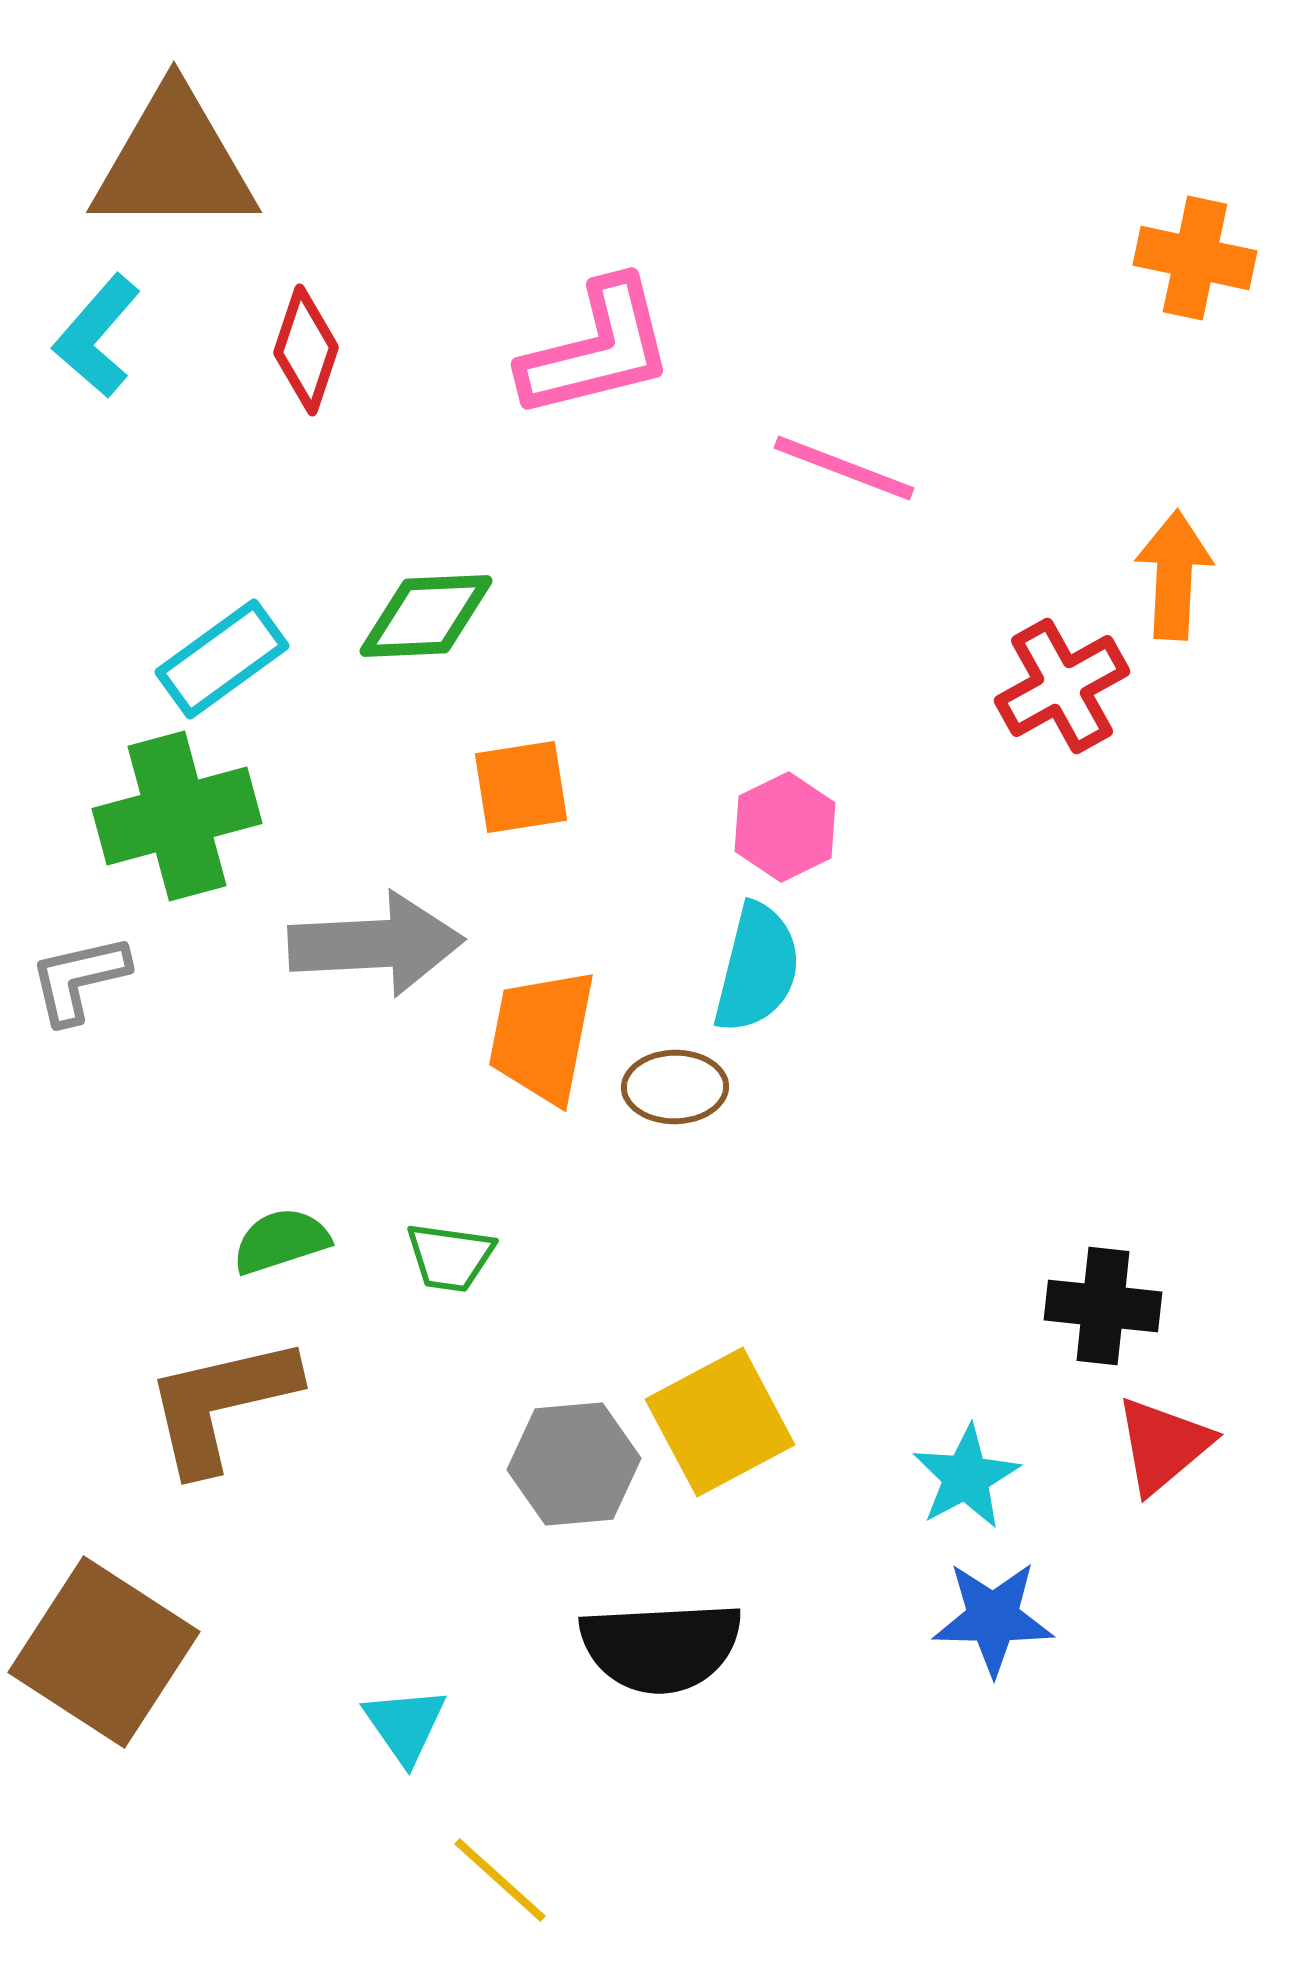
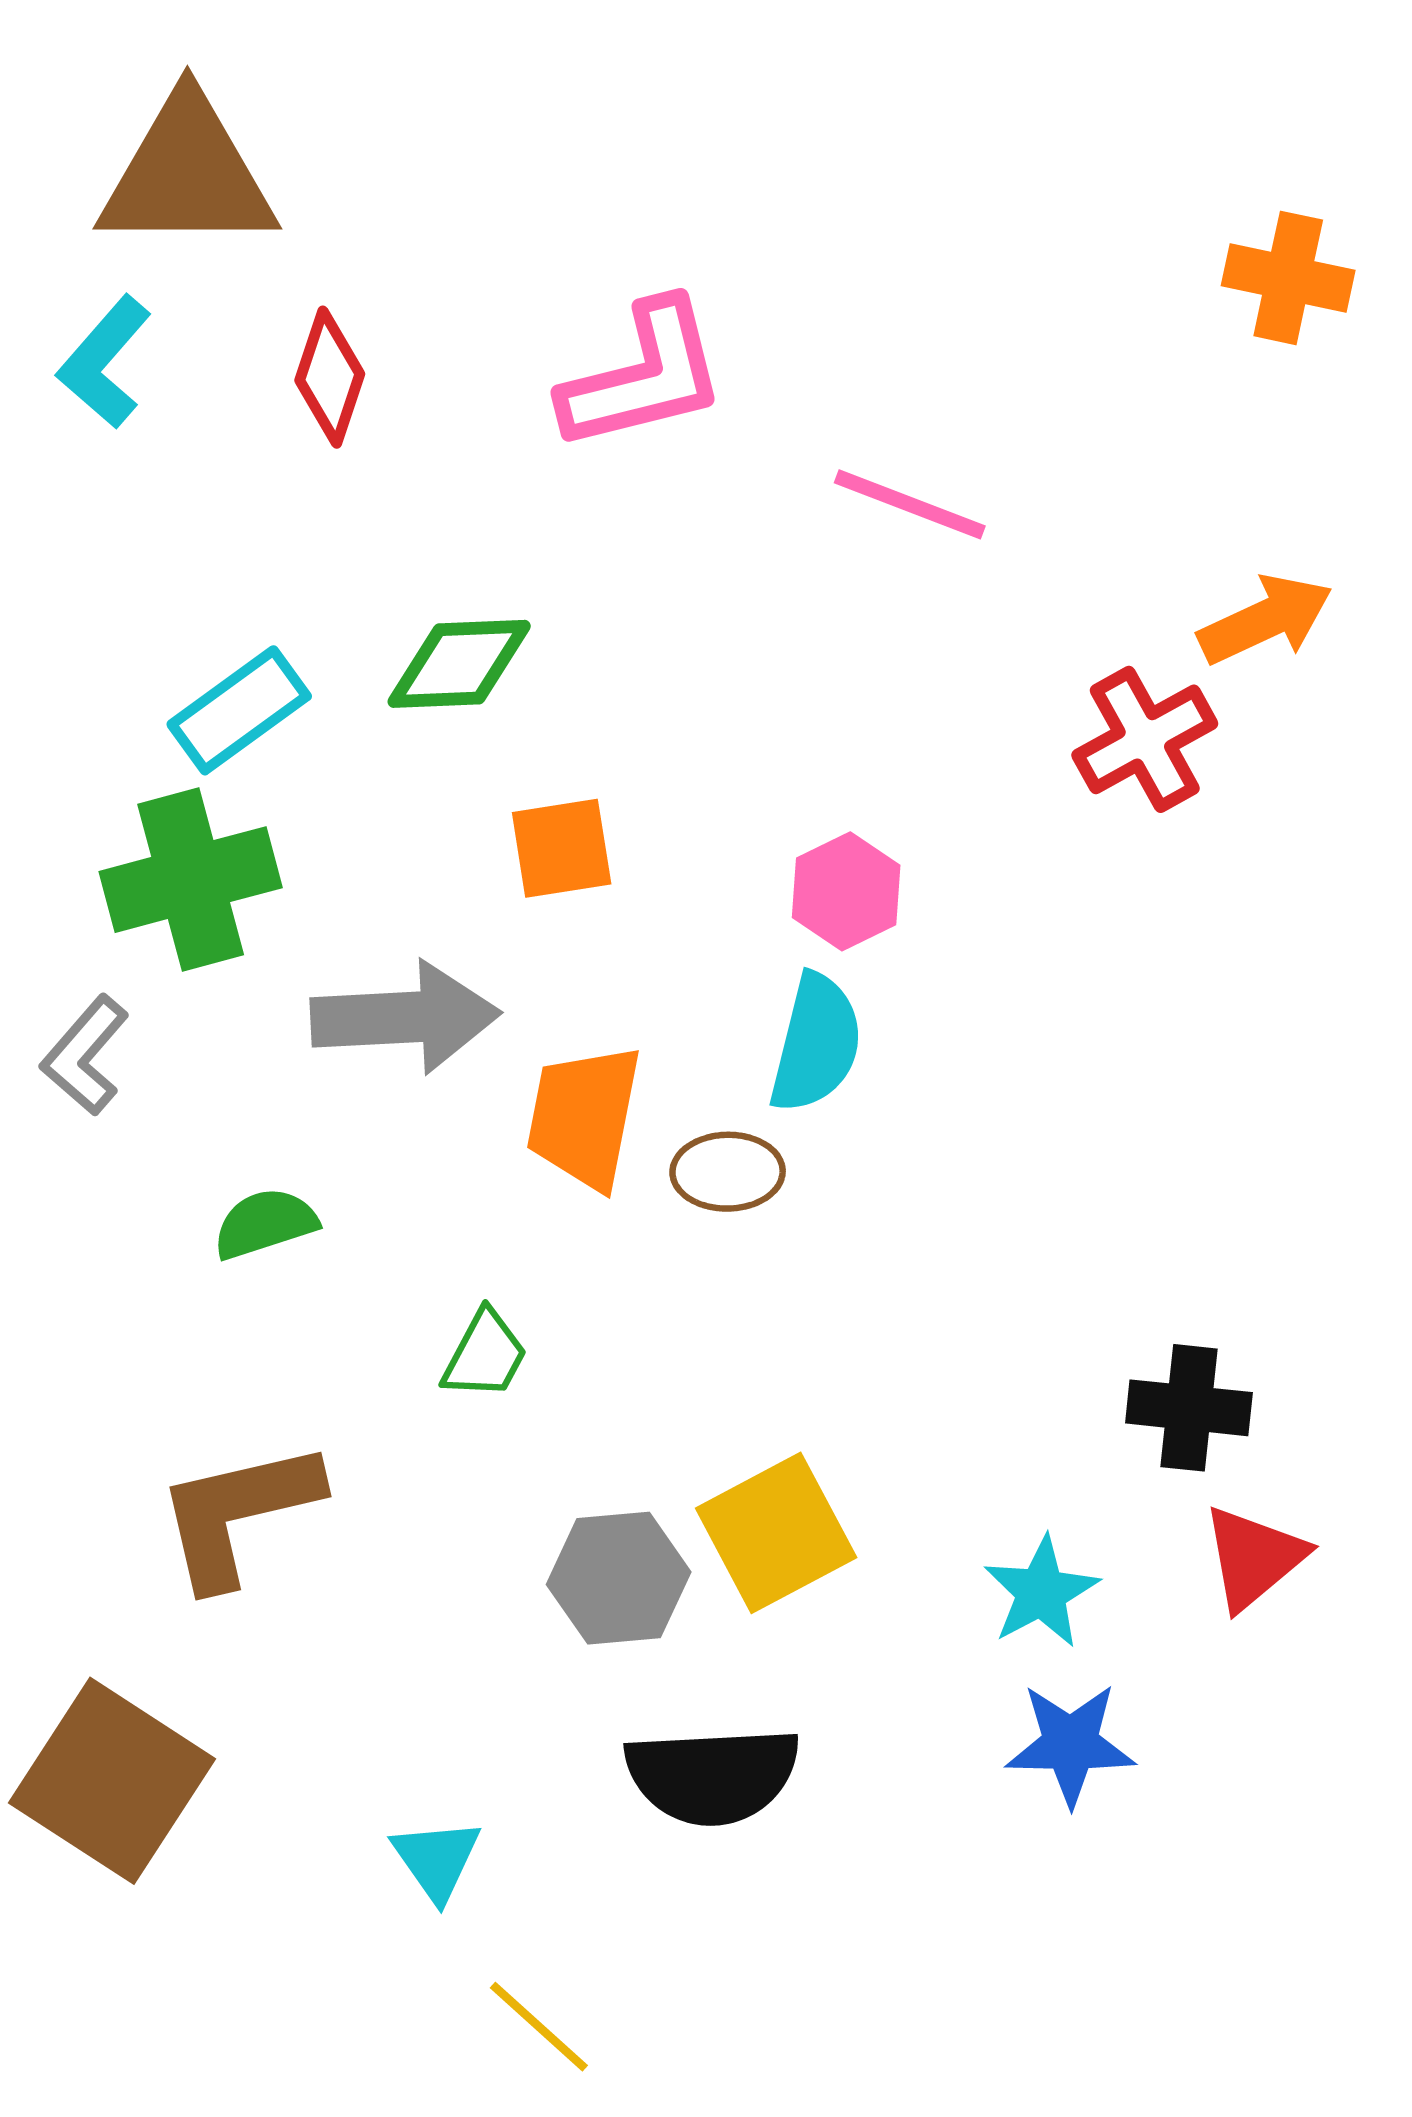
orange arrow: (1174, 575) -> (1266, 620), turned 62
gray L-shape: (79, 979) -> (85, 1055), turned -36
green semicircle: (281, 1241) -> (265, 1223), moved
green trapezoid: (450, 1257) -> (485, 1355), turned -70

